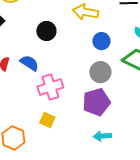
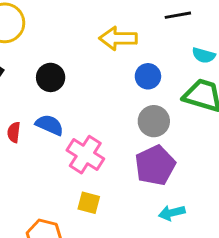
black circle: (46, 31) -> (51, 77), moved
pink cross: (50, 87) -> (85, 155), turned -30

